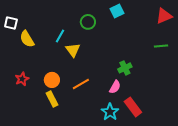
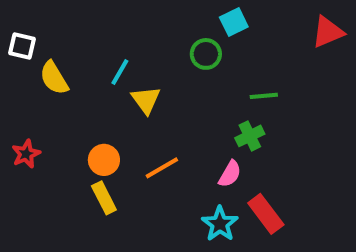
green circle: (88, 22) -> (206, 54), moved
green line: (161, 46) -> (264, 96), moved
red star: (22, 79) -> (26, 154), moved

